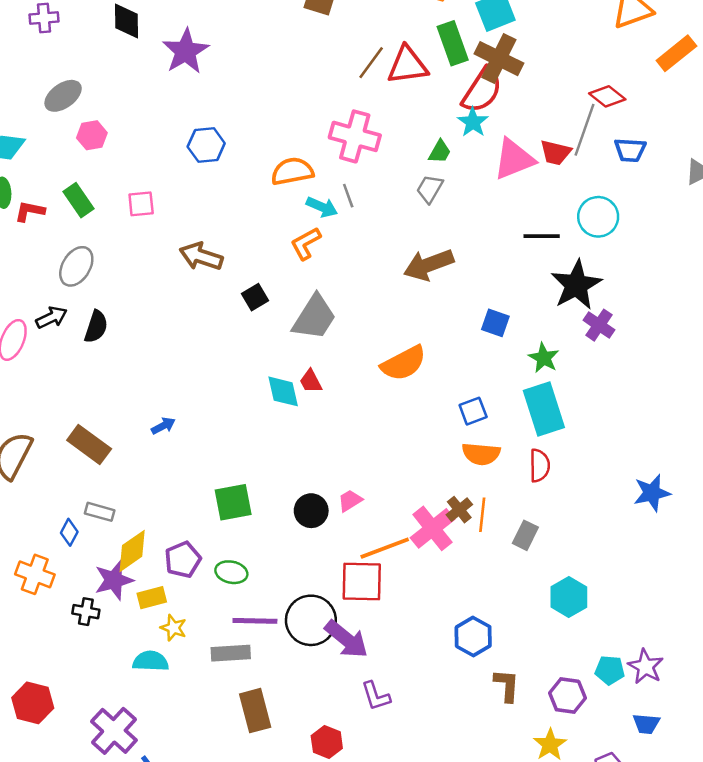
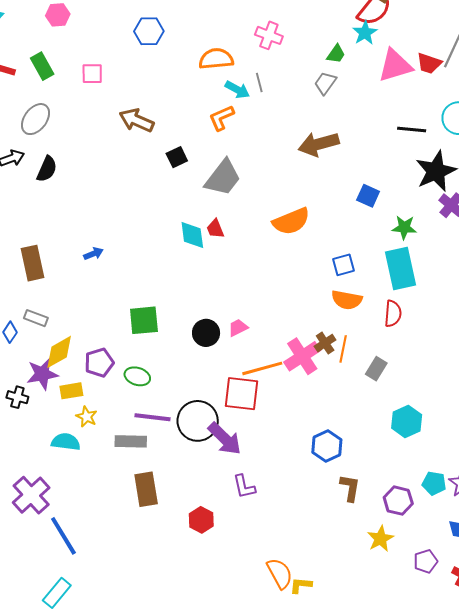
pink cross: (355, 136) -> (269, 35), size x0.7
green star: (544, 358) -> (404, 227), turned -30
brown rectangle: (89, 444) -> (33, 263), turned 36

